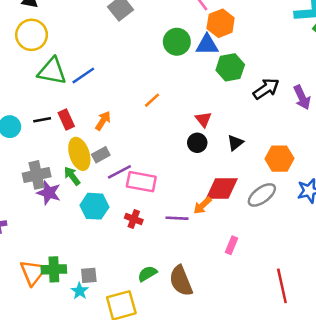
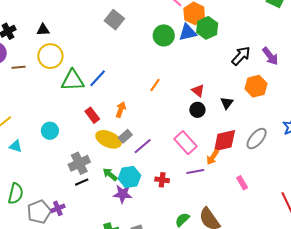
green hexagon: (230, 67) -> (207, 28), moved
black line: (42, 120) -> (82, 182), moved
yellow ellipse: (79, 154) -> (108, 139), turned -35
orange hexagon: (279, 159) -> (256, 86), moved
green arrow: (72, 176) -> (110, 174), moved
pink rectangle: (141, 182) -> (186, 143), moved, turned 50
purple star: (49, 193) -> (123, 194), moved
pink rectangle: (231, 245) -> (242, 183), turned -40

